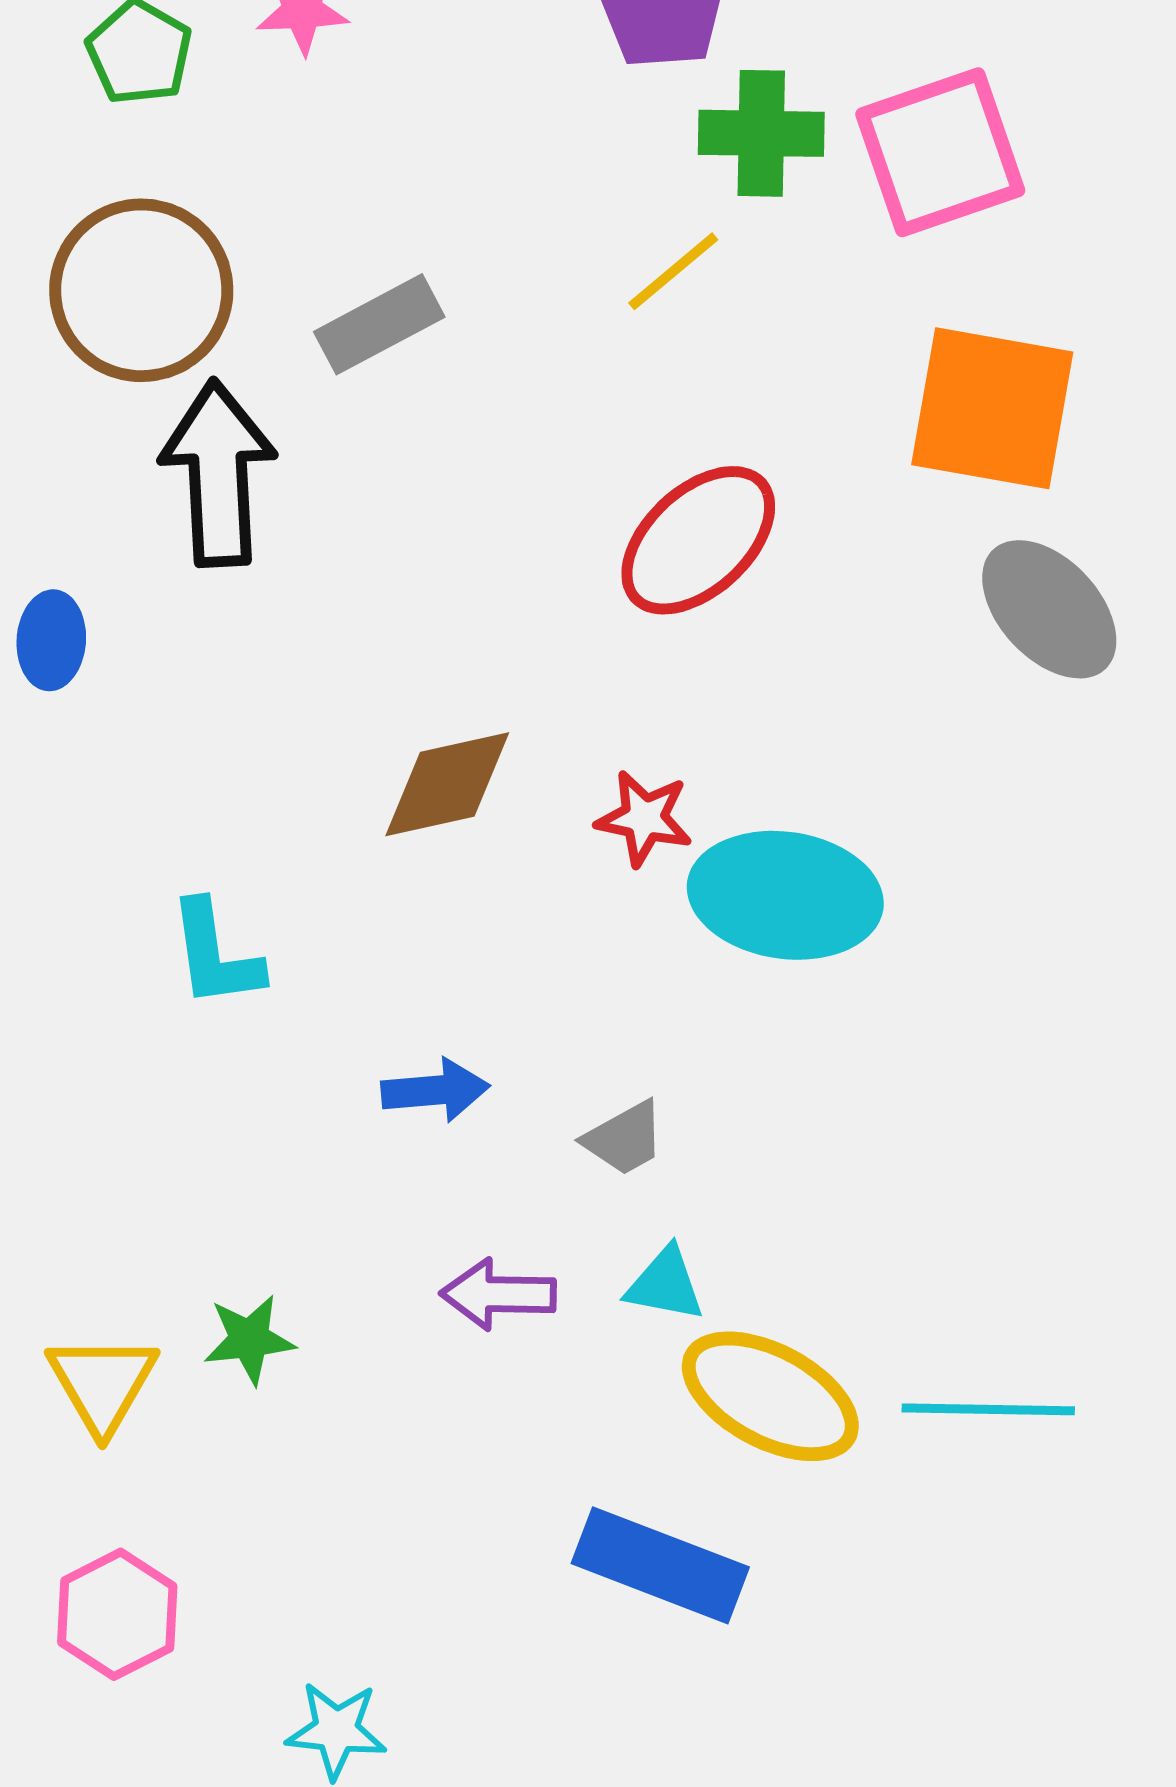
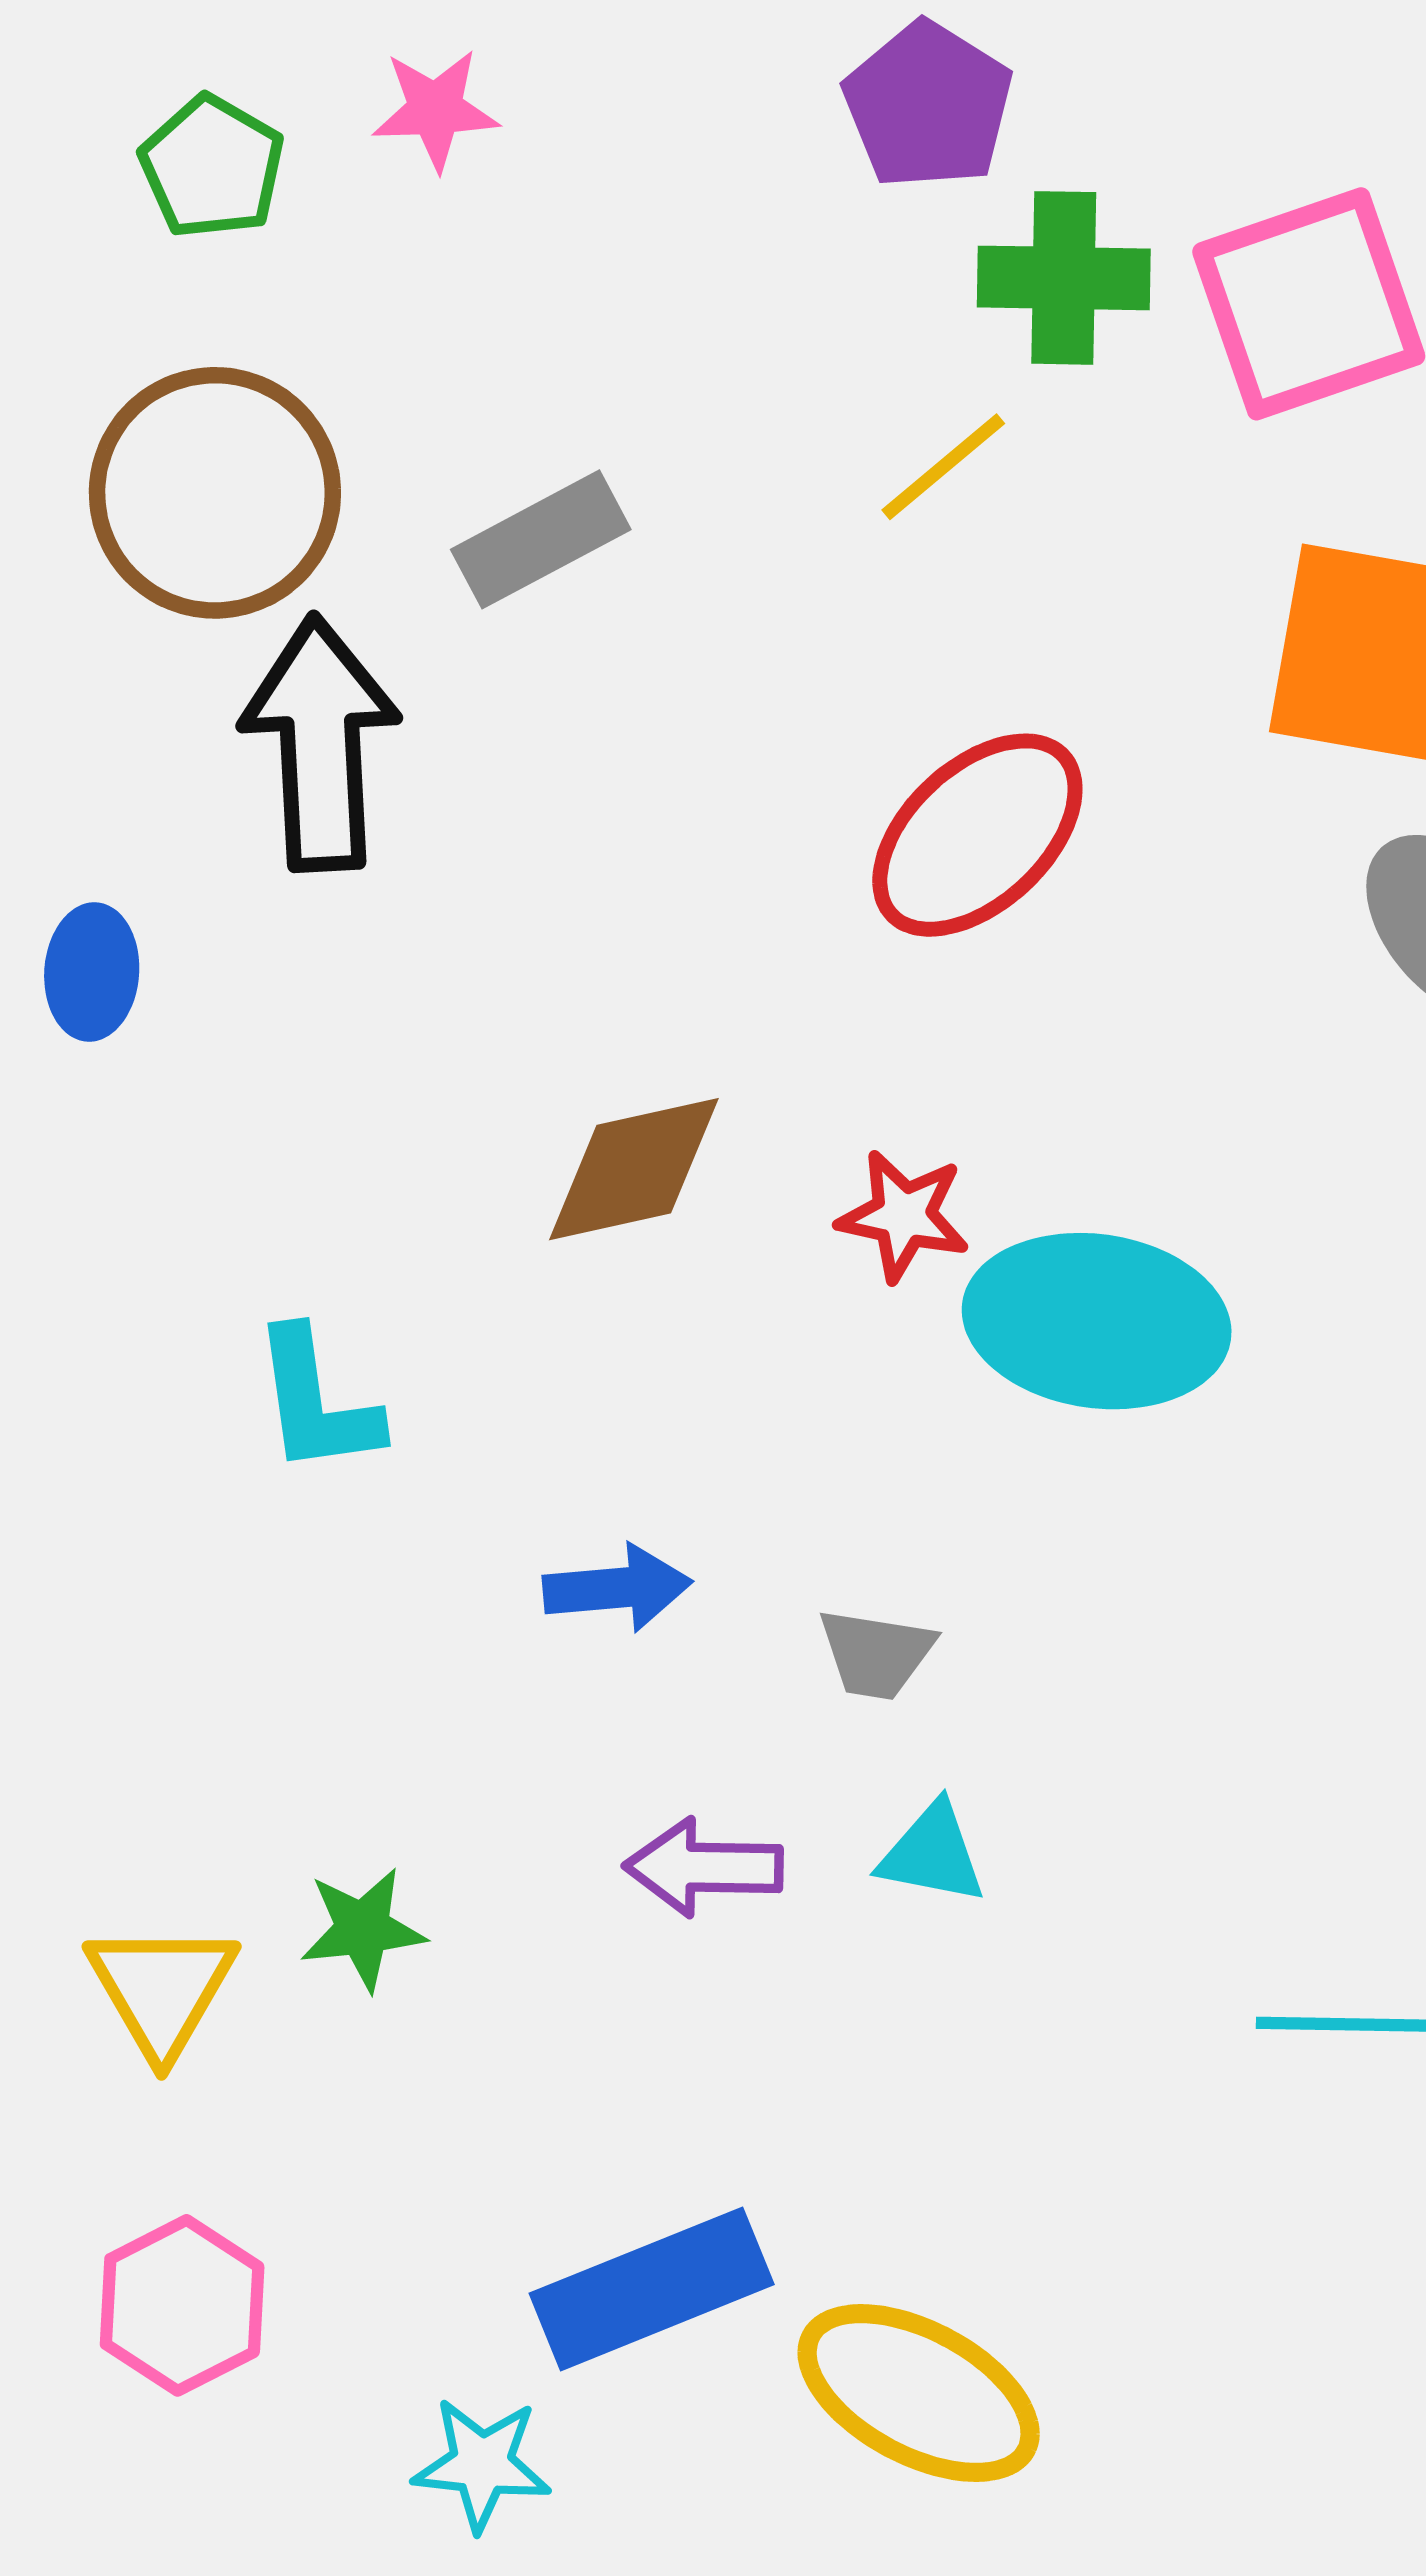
gray trapezoid: (624, 1138) -> (876, 1654), turned 38
yellow ellipse: (770, 1396) -> (919, 2393), moved
blue rectangle: (660, 1565) -> (652, 2289), moved, turned -43

